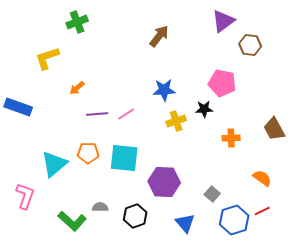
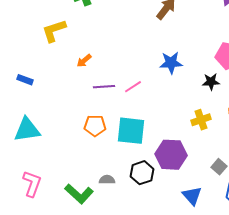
blue rectangle: (18, 107) -> (25, 80), size x0.6
yellow cross: (176, 121) -> (201, 120), moved
cyan triangle: (54, 164) -> (27, 130), moved, turned 32
pink L-shape: (25, 196) -> (32, 184), moved
black hexagon: (135, 216) -> (142, 173), moved

